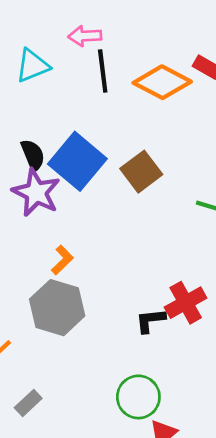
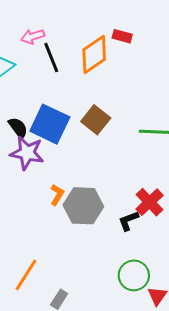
orange diamond: (162, 82) -> (94, 55), turned -48
gray hexagon: (57, 308) -> (83, 206), moved

